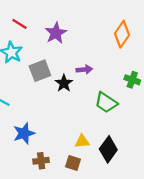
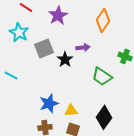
orange diamond: (122, 34) -> (103, 20), moved
blue star: (24, 133) -> (49, 103), moved
yellow triangle: (82, 141) -> (71, 110), moved

